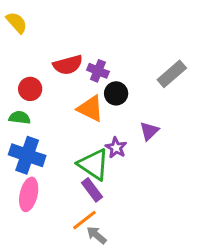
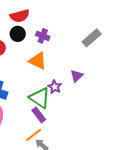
red semicircle: (68, 65) -> (20, 16), moved
black circle: (116, 93) -> (18, 34), moved

